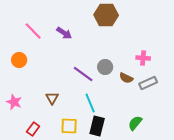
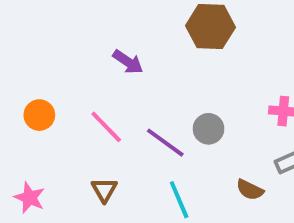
pink line: (33, 31) -> (106, 127), moved
brown semicircle: (126, 78) -> (250, 190), moved

